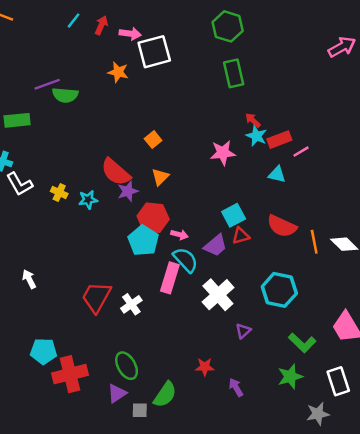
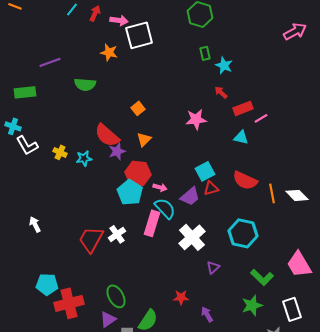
green rectangle: (234, 73) -> (205, 53), size x0.6
green semicircle: (65, 95) -> (85, 84), moved
cyan star: (256, 136) -> (224, 65), moved
white cross: (131, 304) -> (117, 234), moved

